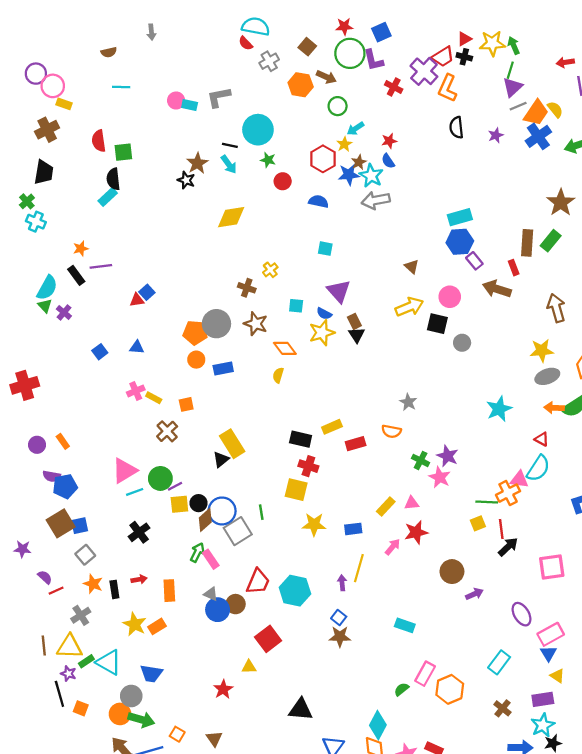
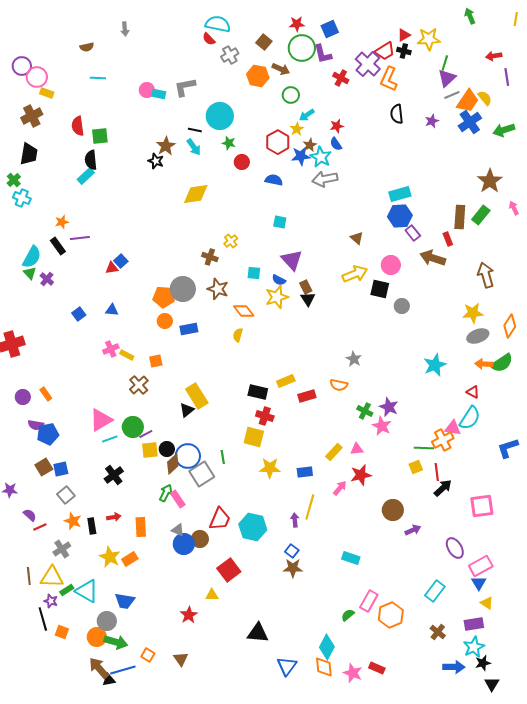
green arrow: (514, 46) -> (470, 16), moved
brown square: (61, 523) -> (44, 467), size x0.7

